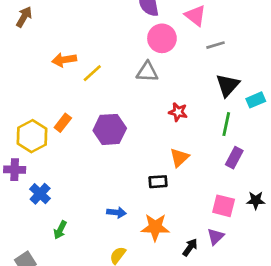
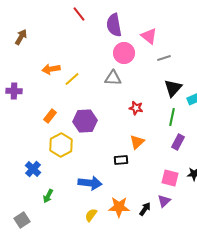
yellow hexagon: (32, 136) -> (61, 145), moved
purple cross: (15, 170) -> (14, 91), moved
blue arrow: (116, 212) -> (90, 183), size x1.6
orange star: (155, 227) -> (119, 207), moved

